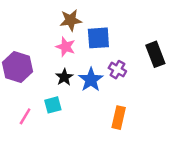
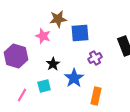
pink star: (66, 47) -> (43, 36), moved
purple cross: (117, 70) -> (95, 58), turned 32
blue star: (91, 80) -> (74, 78), moved

